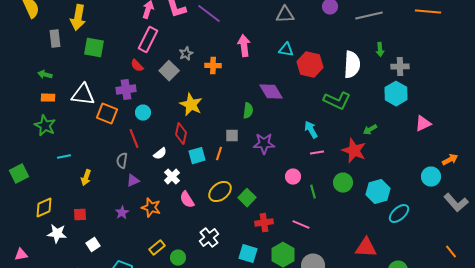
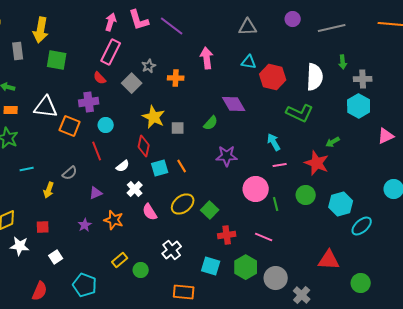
green semicircle: (248, 111) -> (211, 123), turned 35
gray square: (232, 136) -> (178, 128), moved
orange line: (219, 154) -> (182, 166), turned -48
gray semicircle: (122, 161) -> (70, 173), moved, turned -140
pink circle: (293, 177) -> (256, 189), size x1.6

